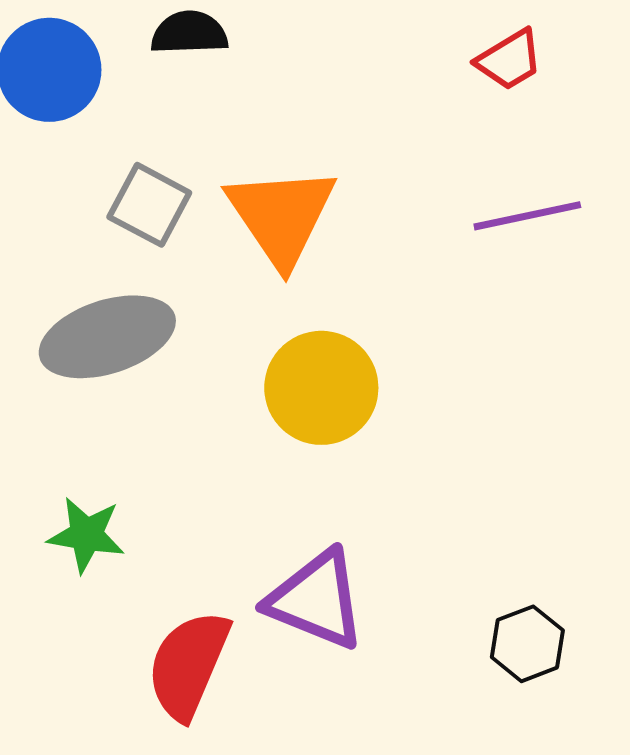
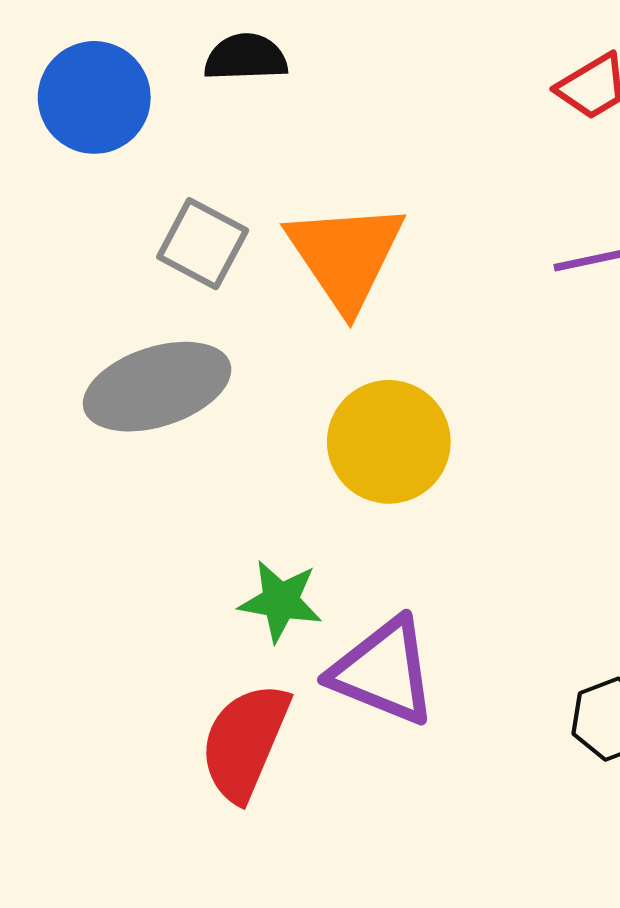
green star: (86, 535) -> (280, 601), moved

